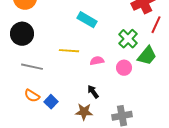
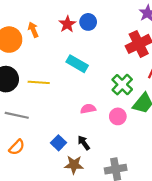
yellow line: (69, 51) -> (39, 82), moved
orange semicircle: (32, 96) -> (17, 147), turned -77
blue square: (51, 102) -> (58, 143), moved

